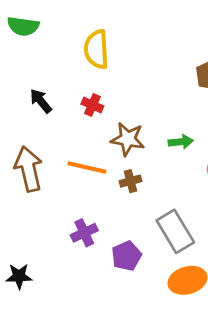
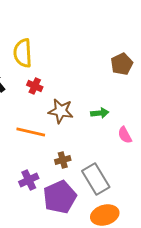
yellow semicircle: (96, 49) -> (23, 53), moved
brown cross: (130, 181) -> (63, 160), moved
purple pentagon: (126, 256) -> (60, 197), size x1.5

